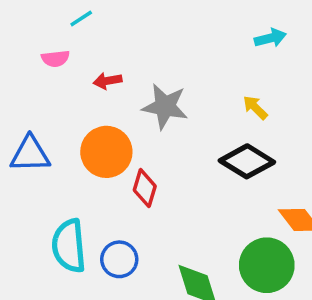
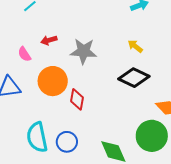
pink semicircle: (55, 59) -> (24, 54), moved, turned 70

